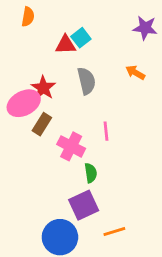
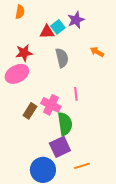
purple star: (145, 28) -> (76, 20), moved, turned -30
red star: (43, 88) -> (24, 53), moved, turned 30
brown rectangle: (42, 124) -> (30, 111), moved
green semicircle: (91, 173) -> (65, 124), size x1.6

